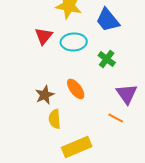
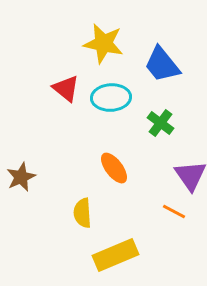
red triangle: (44, 36) -> (66, 89), turned -30
brown star: (45, 95) -> (21, 177), moved

